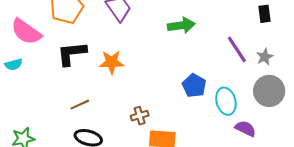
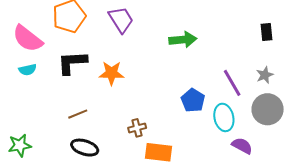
purple line: (237, 49) -> (232, 83), moved
cyan semicircle: (14, 64) -> (28, 70), moved

